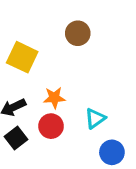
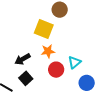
yellow square: (22, 57) -> (44, 29), moved
red circle: (51, 126) -> (56, 70), moved

